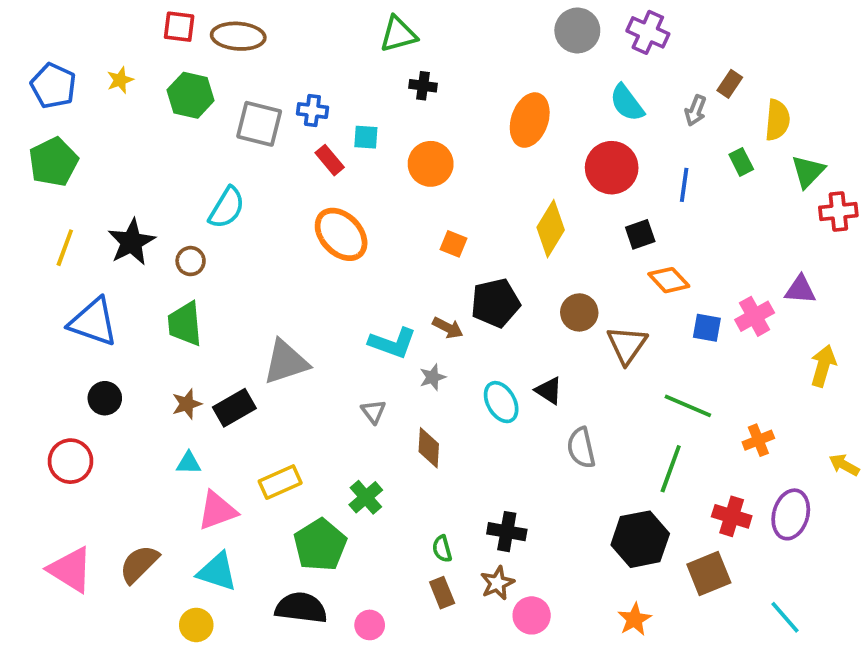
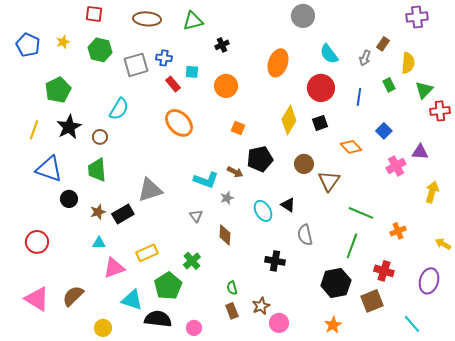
purple cross: (648, 32) -> (417, 17), moved, turned -30
green triangle: (398, 34) -> (193, 21), moved
brown ellipse: (238, 36) -> (147, 19), moved
black cross: (423, 86) -> (222, 45), turned -32
gray square: (259, 124) -> (136, 65), turned -30
green pentagon: (53, 162) -> (58, 90), moved
black square: (640, 234) -> (320, 123), moved
blue square: (707, 328) -> (384, 131), moved, turned 35
black circle: (105, 398) -> (69, 199), moved
purple ellipse: (791, 514) -> (429, 281), moved
black cross: (507, 532) -> (275, 261), moved
cyan triangle: (217, 572) -> (132, 300), moved

